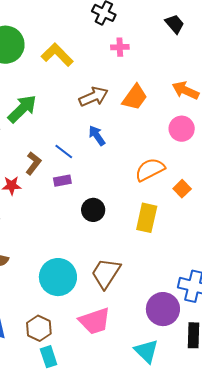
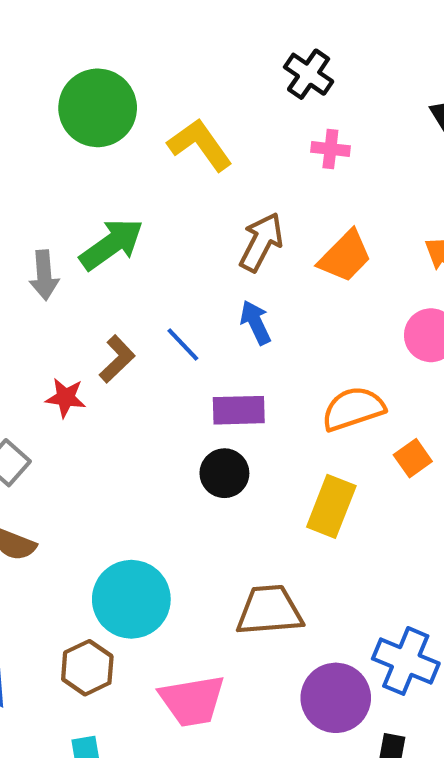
brown arrow: (94, 97) -> (261, 242), turned -48
purple rectangle: (62, 181) -> (239, 410), moved, size x1.4
brown trapezoid: (106, 273) -> (269, 610), moved, turned 44
brown hexagon: (39, 328) -> (87, 668), moved

